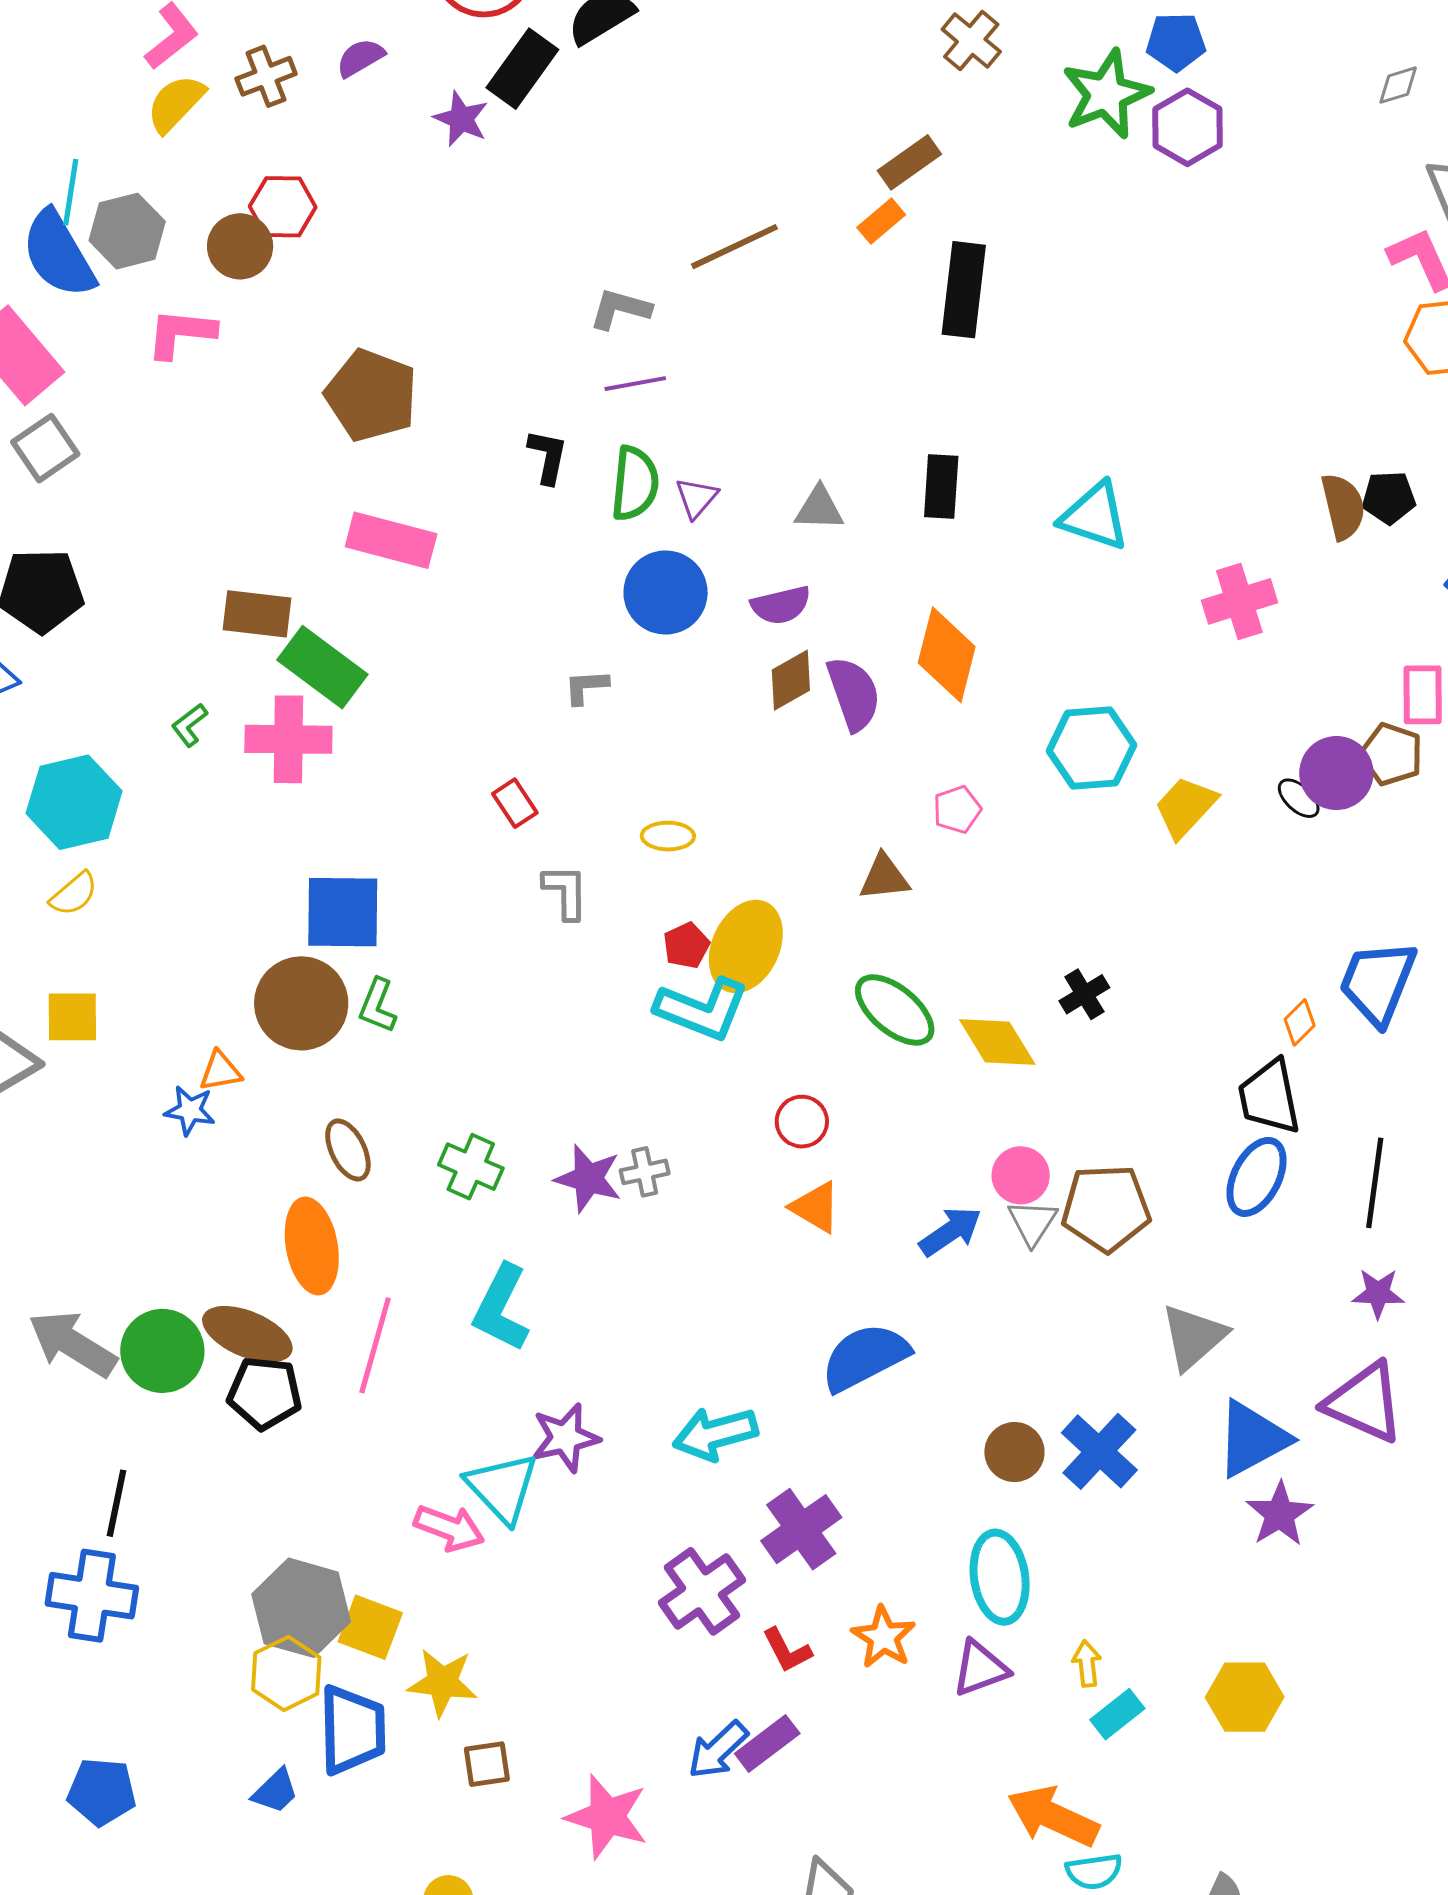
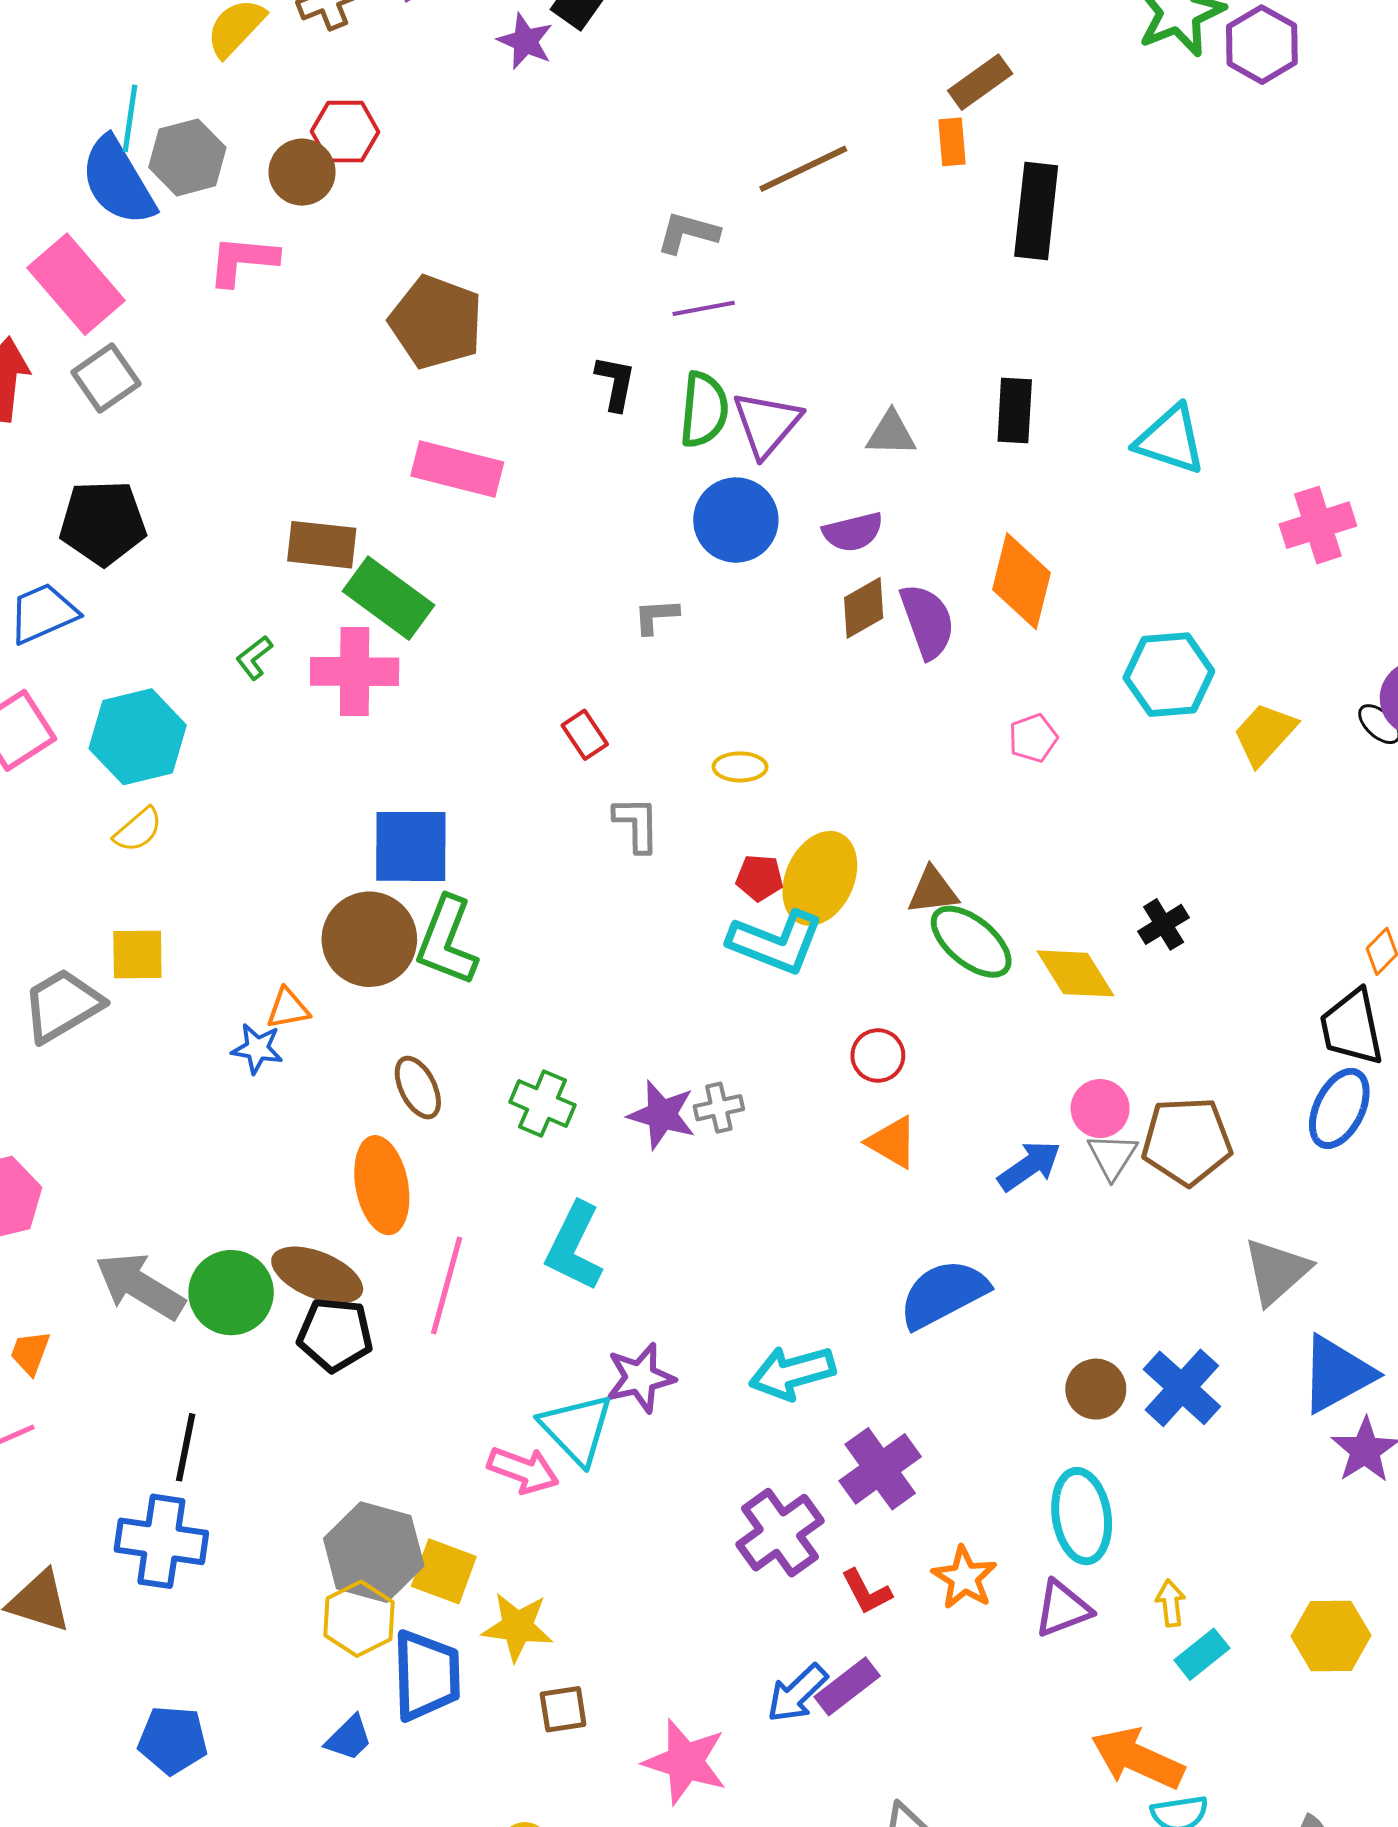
orange rectangle: (881, 221) -> (952, 142), turned -54
purple triangle: (696, 498) -> (767, 424), size x1.6
brown triangle: (884, 877) -> (933, 891), moved
red pentagon: (686, 945) -> (760, 878), turned 30
green L-shape: (378, 1006) -> (447, 941), size x1.6

